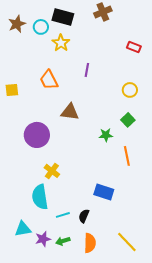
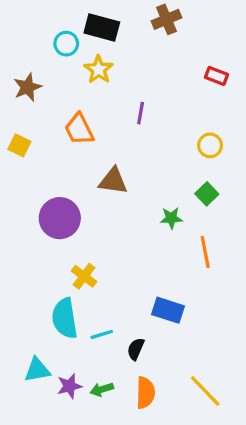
brown star: (17, 24) -> (27, 87), moved
yellow square: (12, 90) -> (19, 145), turned 32
cyan line: (63, 215) -> (102, 334), moved

